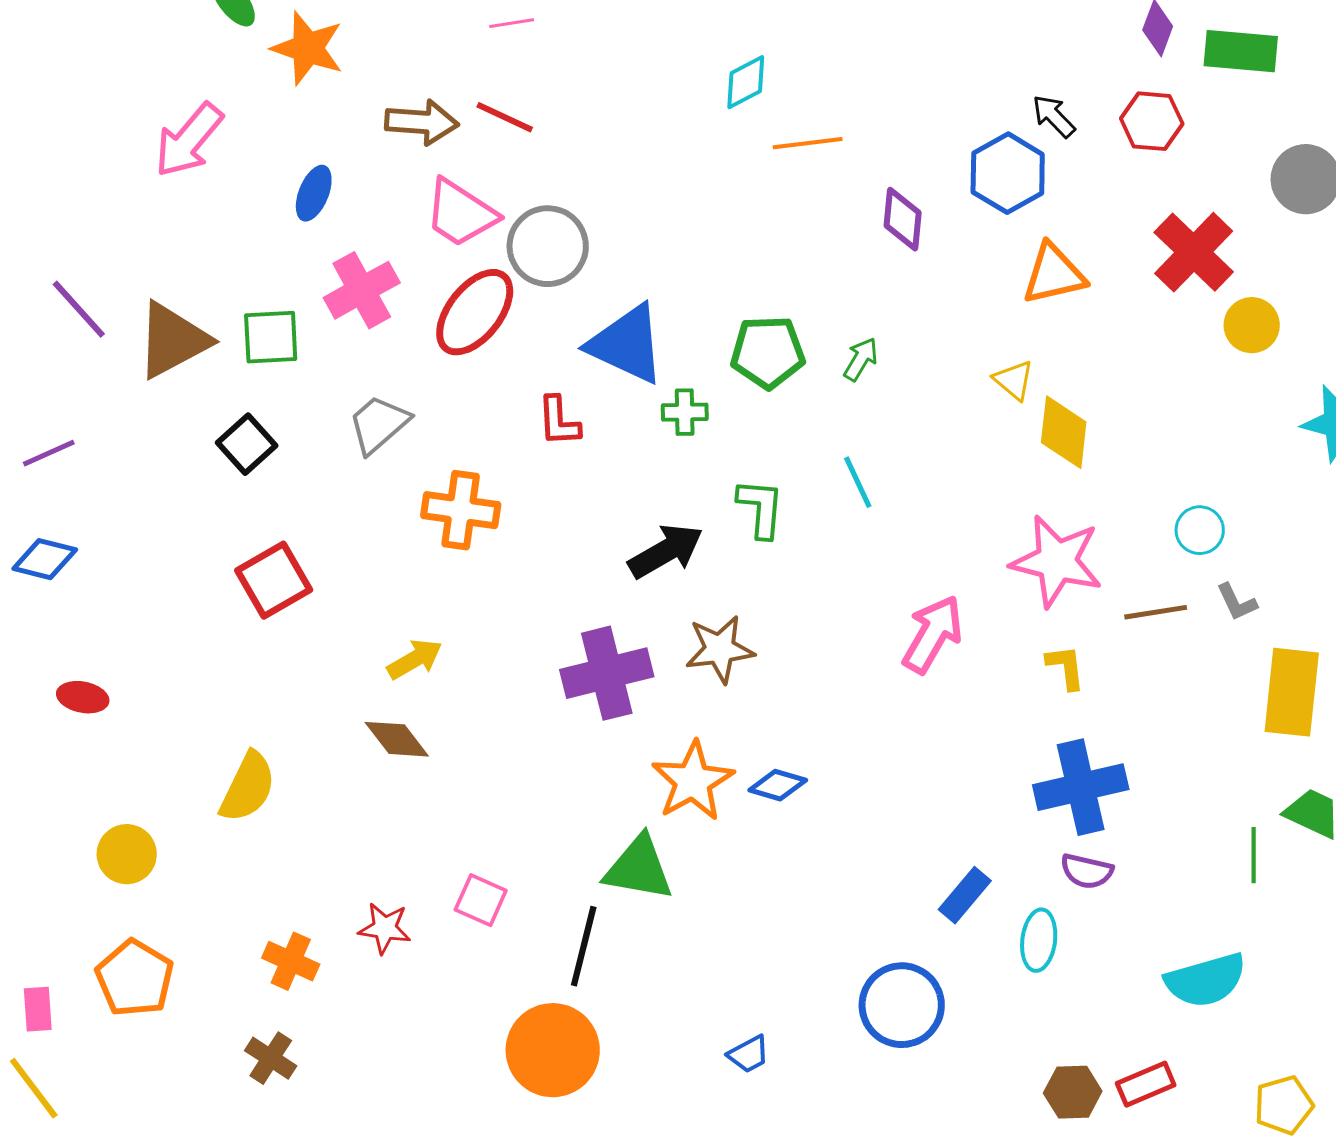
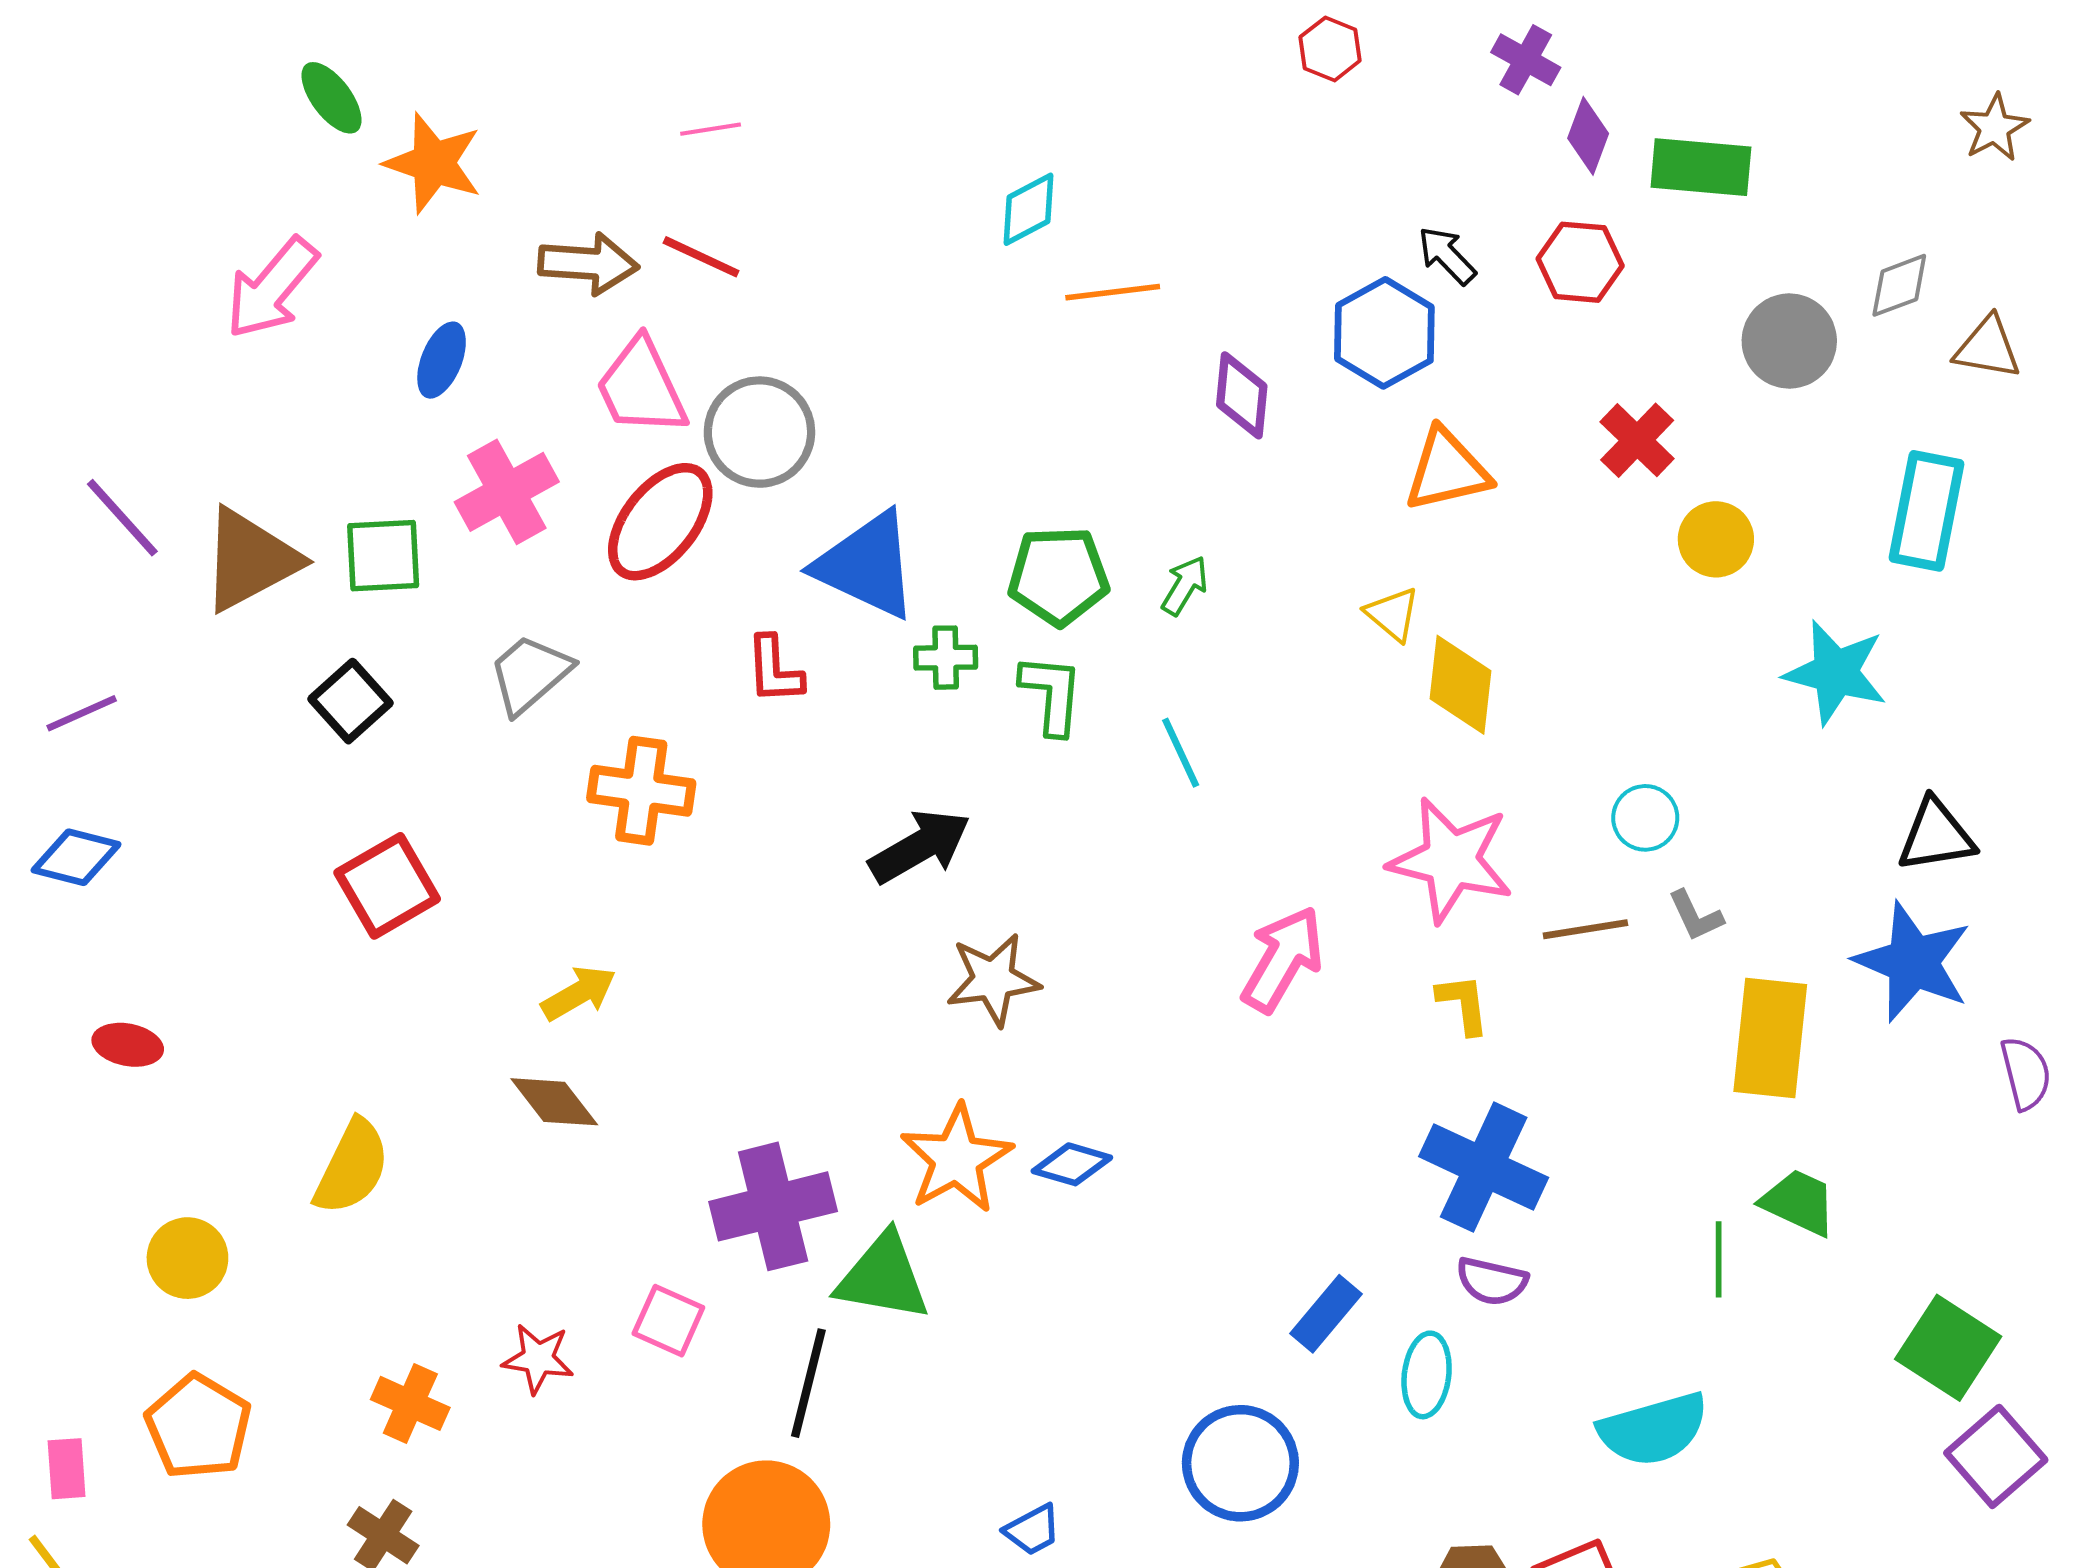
pink trapezoid: (461, 213) -> (641, 387), turned 32
red cross: (1194, 252) -> (1637, 440), size x0.7
green L-shape: (761, 508) -> (1052, 694), moved
purple cross: (607, 673) -> (773, 1206), moved
blue cross: (1081, 787) -> (1484, 1167), turned 38

